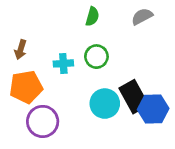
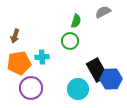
green semicircle: (92, 16) -> (76, 21), moved
cyan cross: (63, 63) -> (42, 57), moved
cyan circle: (105, 104) -> (78, 89), moved

